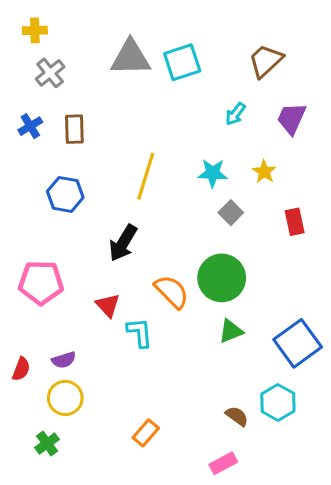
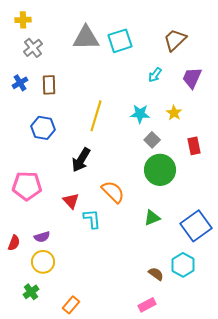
green circle: (222, 278) -> (160, 170), moved
orange rectangle: (146, 433) -> (71, 305), moved

